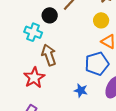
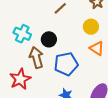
black circle: (50, 15) -> (49, 39), moved
blue pentagon: (97, 64) -> (66, 64), moved

